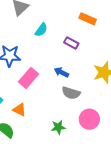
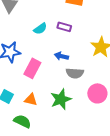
cyan semicircle: (41, 30) -> (40, 29), moved, turned 32
green star: (58, 127) -> (61, 99), moved, size x1.5

